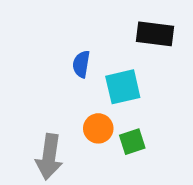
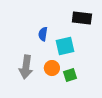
gray arrow: (49, 157) -> (26, 67), moved

